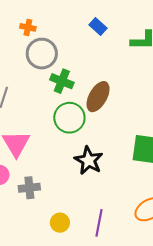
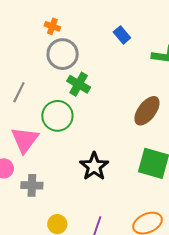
brown ellipse: (98, 97) -> (147, 111), moved
green circle: (69, 118) -> (57, 116), moved

